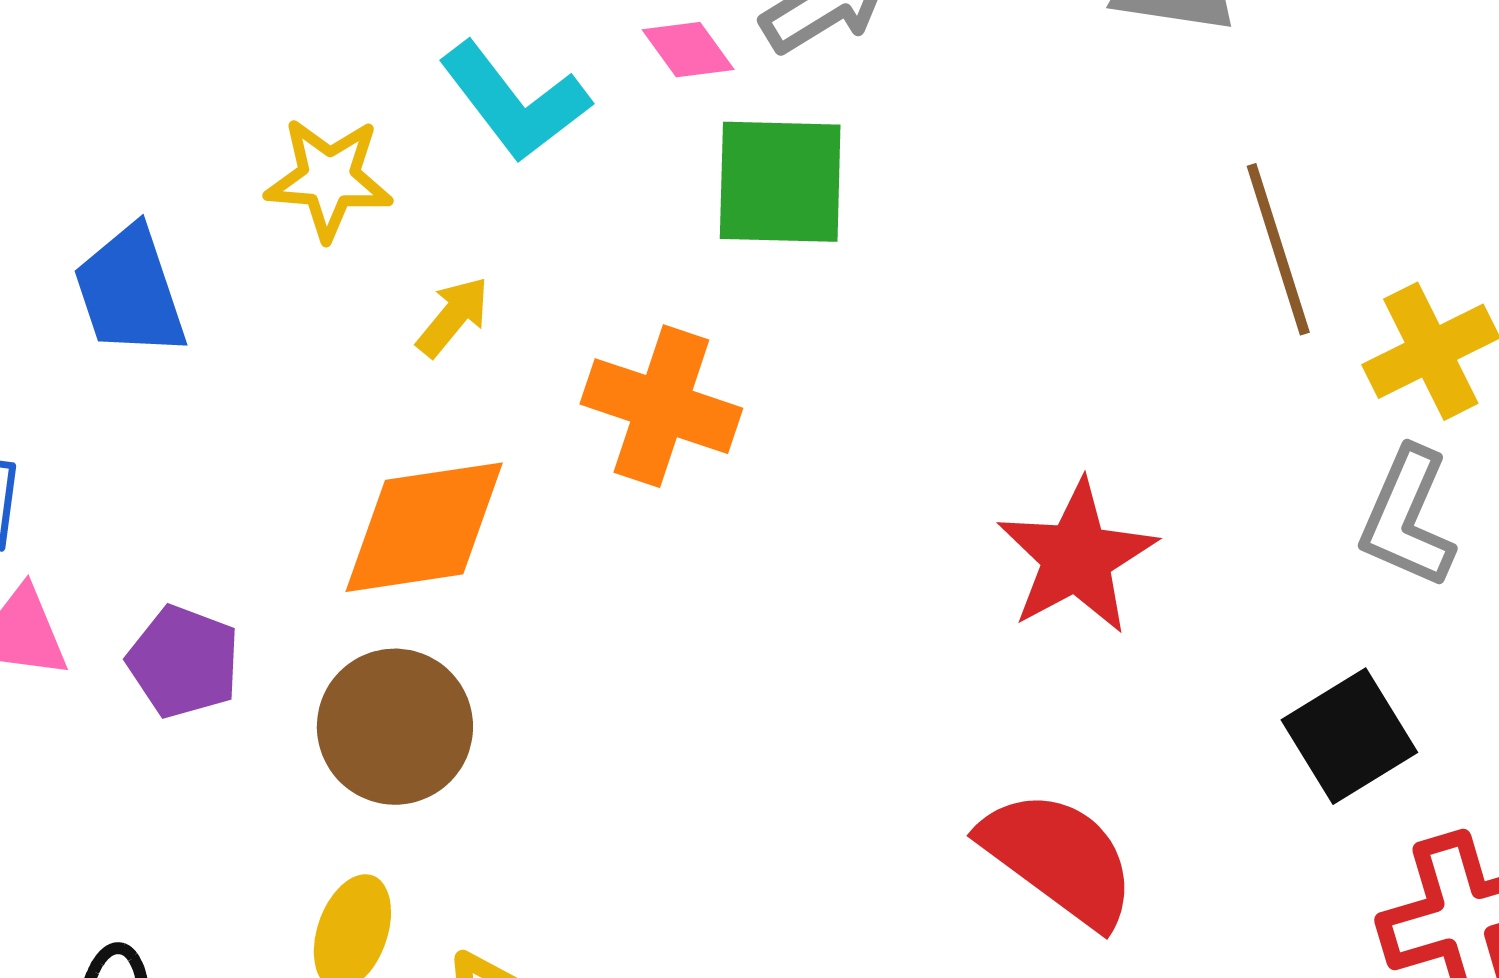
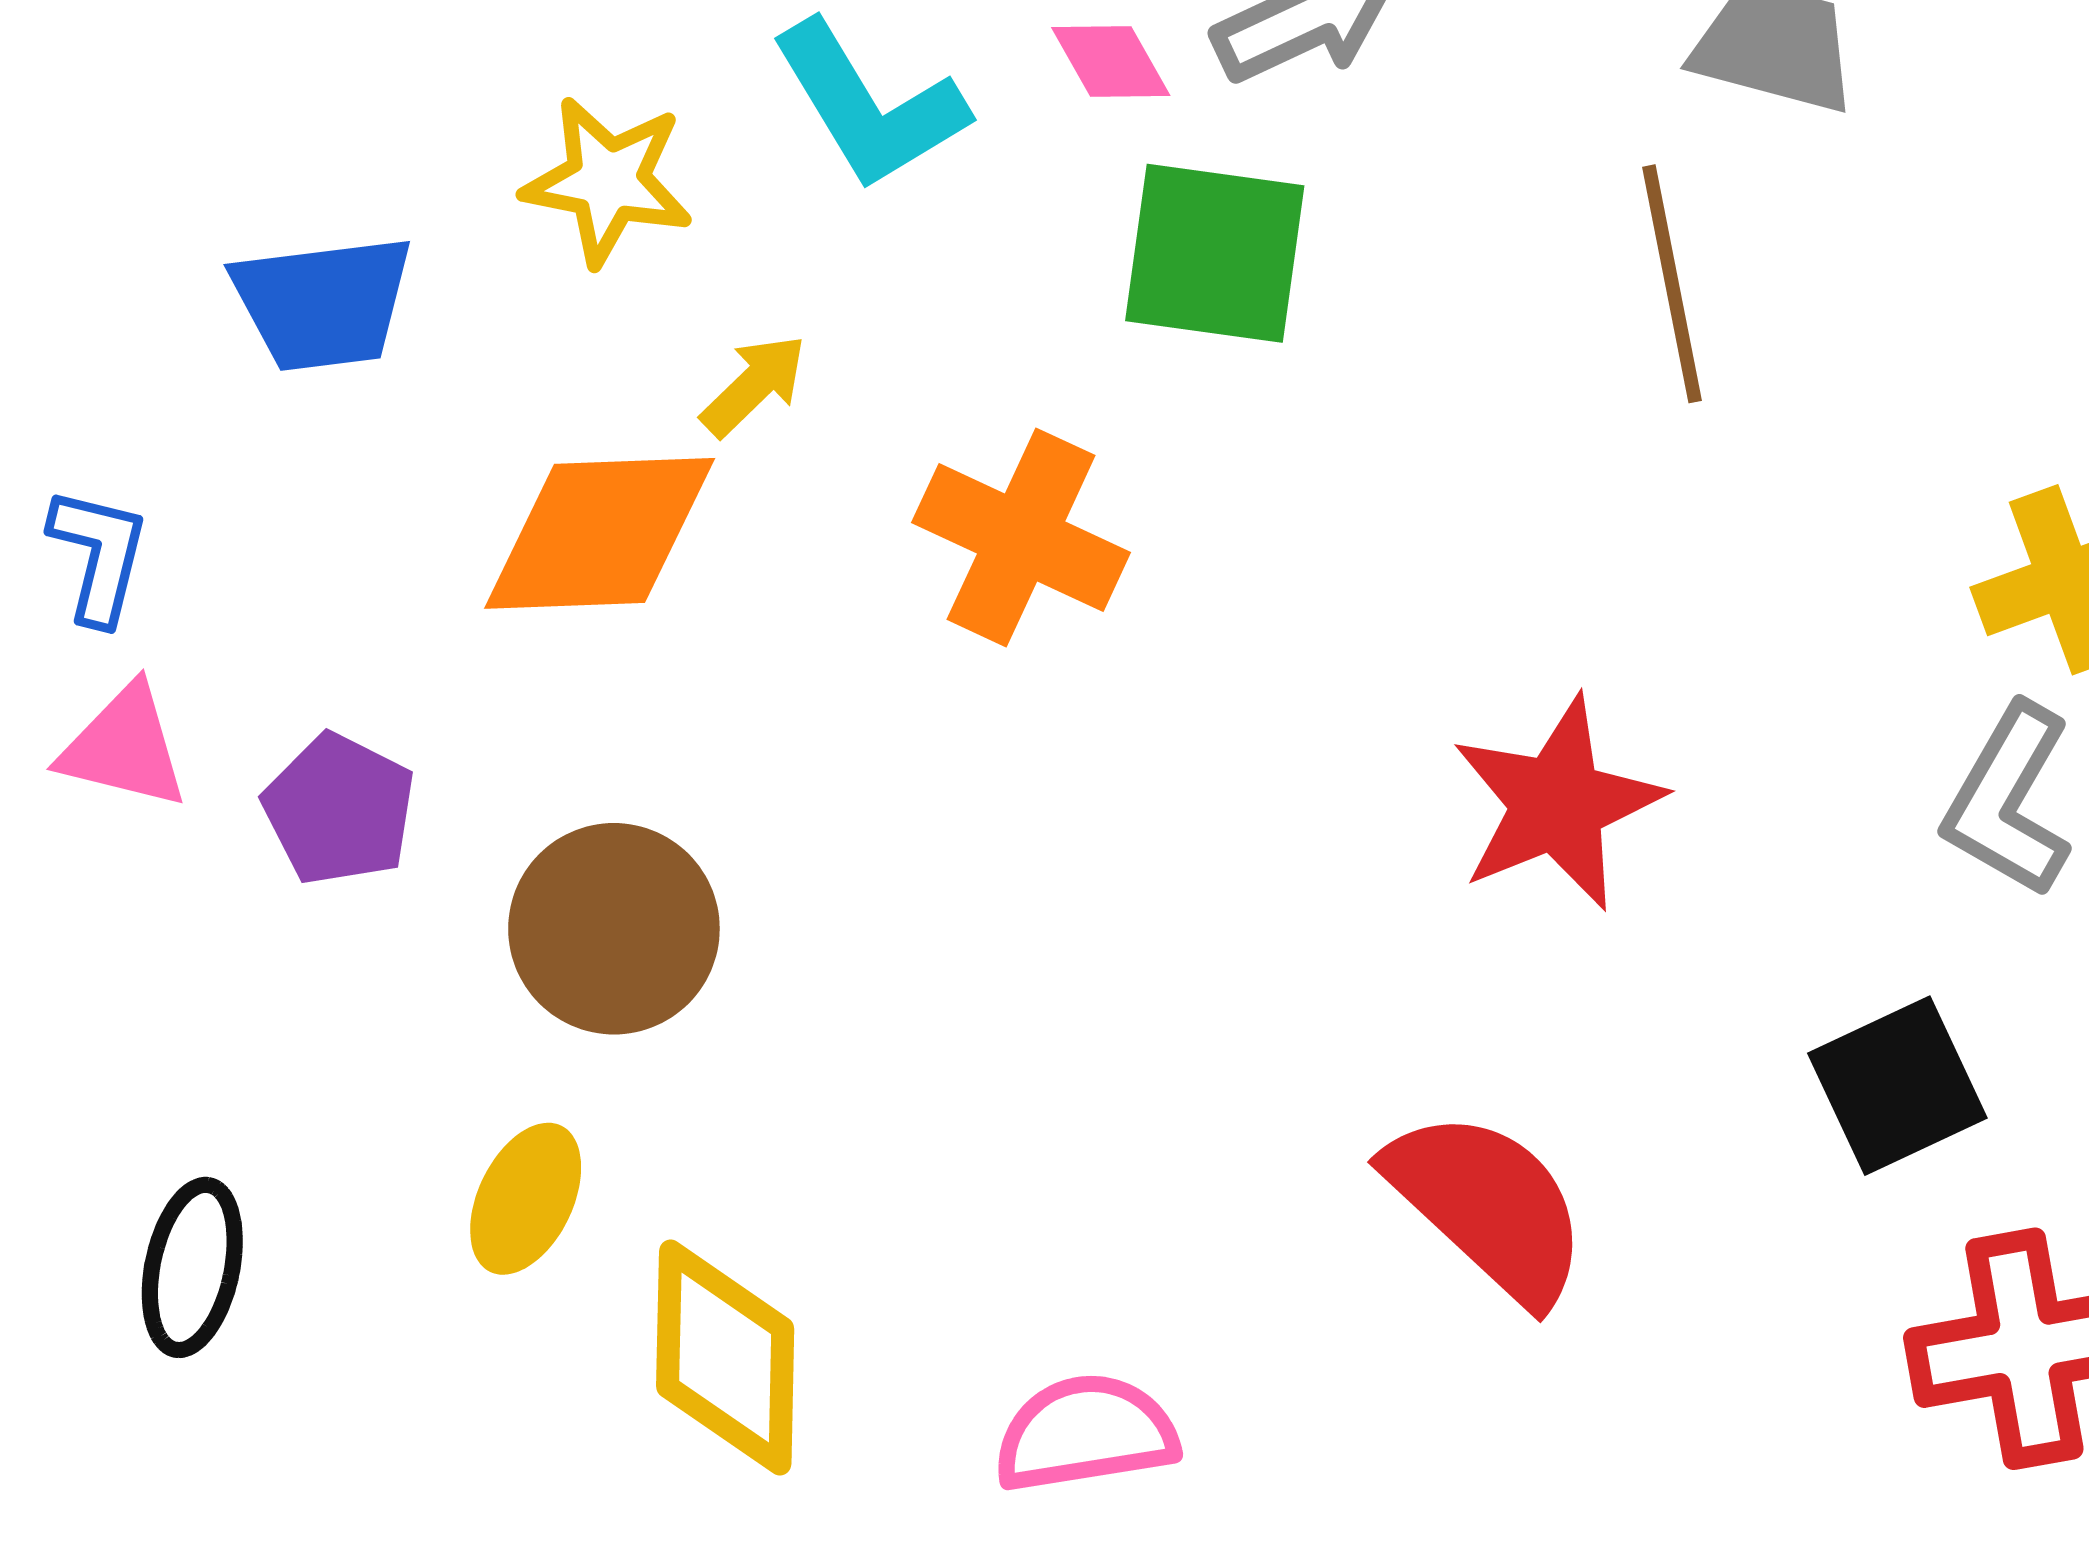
brown line: (1278, 249) -> (1672, 284), moved
blue trapezoid: (130, 292) -> (323, 303), turned -85
orange diamond: (424, 527) -> (600, 533), moved

